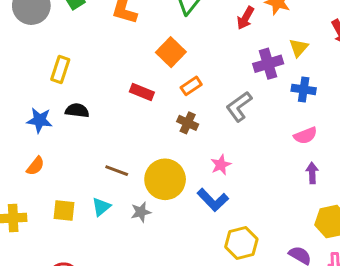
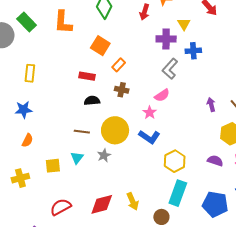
purple cross: (268, 64) -> (166, 39), turned 30
gray L-shape: (239, 107) -> (170, 69), moved
black semicircle: (77, 111) -> (92, 101), moved
pink semicircle: (305, 136) -> (162, 95), moved

